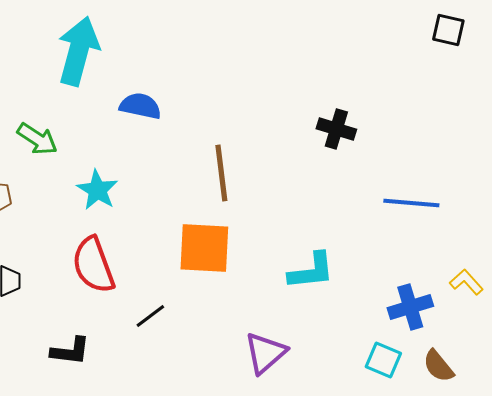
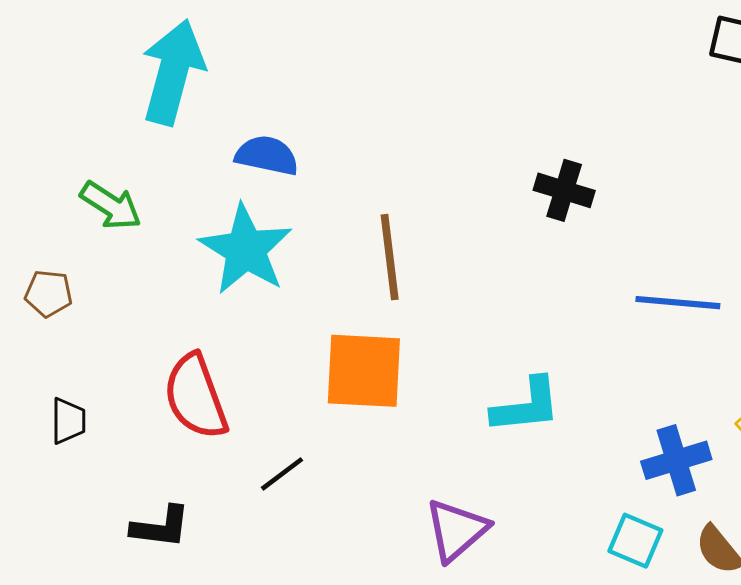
cyan star: (97, 190) -> (246, 249), moved, size x1.5

